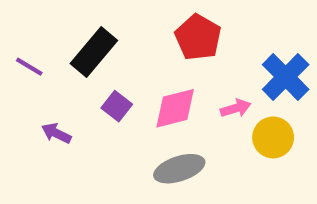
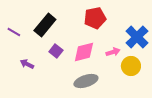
red pentagon: (198, 37) -> (95, 18), turned 30

